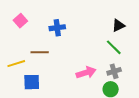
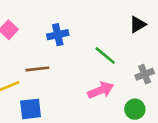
green line: (114, 47) -> (105, 56), moved
gray cross: (114, 71) -> (145, 74), moved

